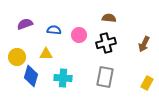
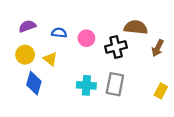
brown semicircle: (109, 18) -> (136, 27), moved, size x1.5
yellow triangle: (46, 54) -> (50, 59), turned 40
yellow circle: (17, 57) -> (25, 55), moved
cyan cross: (63, 78) -> (86, 85), moved

